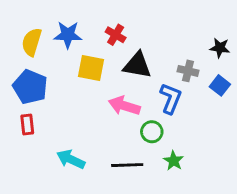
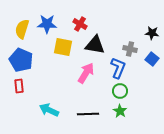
pink arrow: (124, 106) -> (86, 73), turned 105
green circle: (152, 132) -> (120, 91), moved

